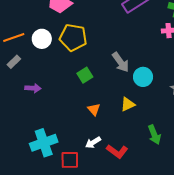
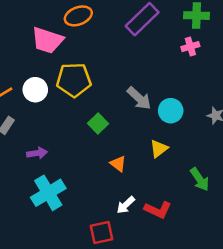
cyan cross: (44, 143) -> (48, 193), moved

